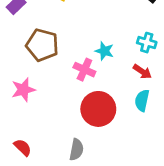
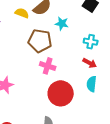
brown pentagon: (42, 45) -> (40, 41), moved
cyan star: (104, 51) -> (62, 24), moved

